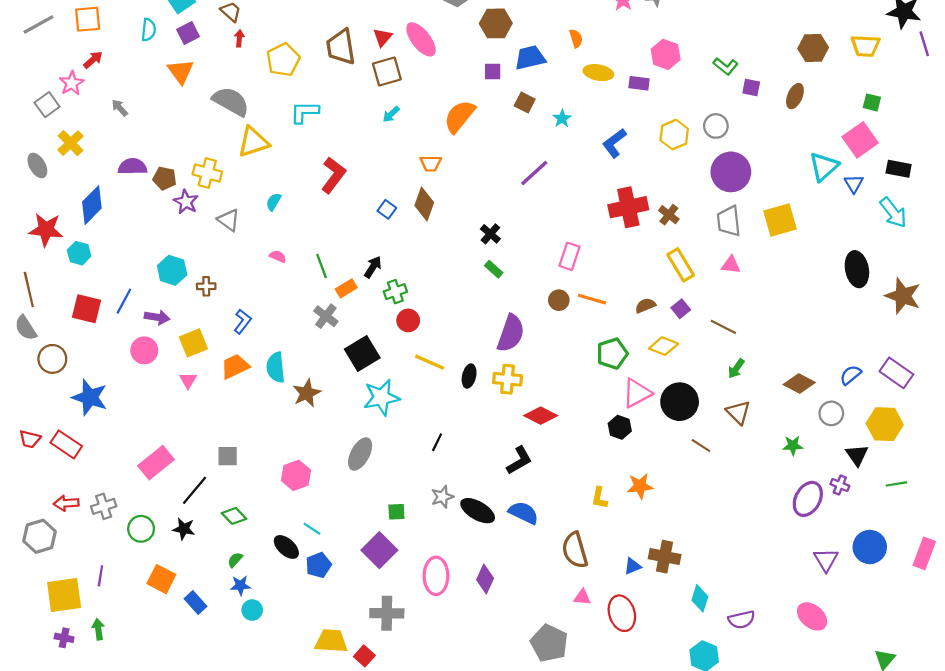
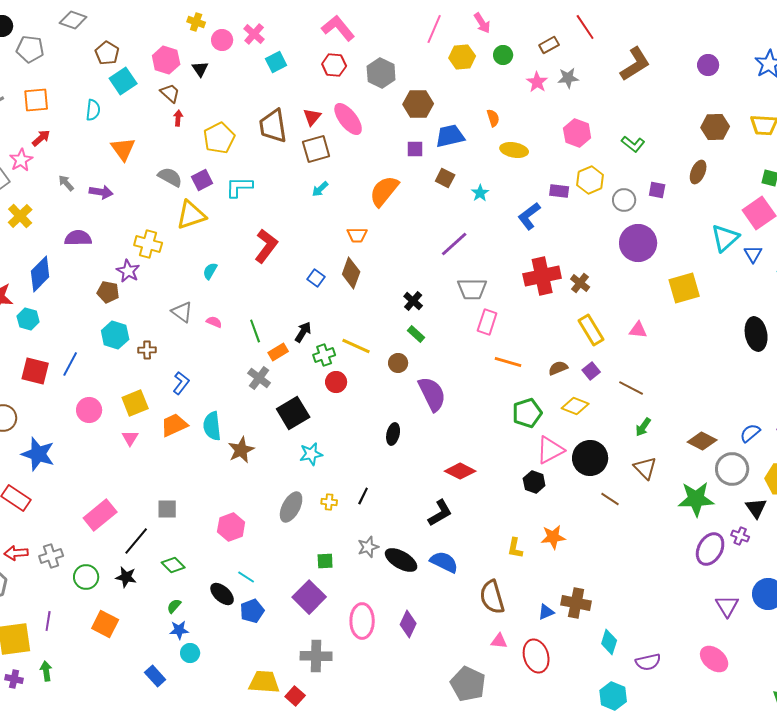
purple square: (188, 33) -> (202, 180), moved
purple rectangle: (639, 83) -> (559, 191), moved
purple square: (751, 88) -> (657, 190), moved
gray semicircle: (231, 101) -> (170, 177), size x0.7
yellow hexagon: (674, 135) -> (590, 180), moved
brown pentagon: (165, 178) -> (108, 292), moved
gray triangle: (229, 220) -> (182, 312), moved
gray trapezoid: (729, 221) -> (472, 289), moved, turned -84
brown circle: (559, 300) -> (398, 363), moved
purple arrow: (157, 317) -> (101, 192), moved
purple semicircle: (511, 333) -> (432, 394), turned -45
yellow line: (430, 362) -> (356, 346), moved
yellow cross: (508, 379) -> (329, 502), moved, size x0.6
cyan star: (381, 397) -> (311, 454), size x0.7
gray circle: (831, 413) -> (732, 469), size x1.4
green star: (793, 445) -> (696, 499), size x1.8
blue rectangle: (196, 603) -> (155, 676), moved

